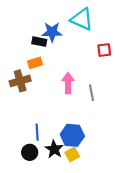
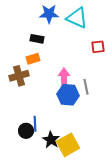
blue star: (52, 32) -> (49, 14), moved
blue hexagon: (72, 135) -> (68, 95), moved
black circle: (30, 152) -> (26, 131), moved
yellow square: (72, 154) -> (68, 145), size x1.6

